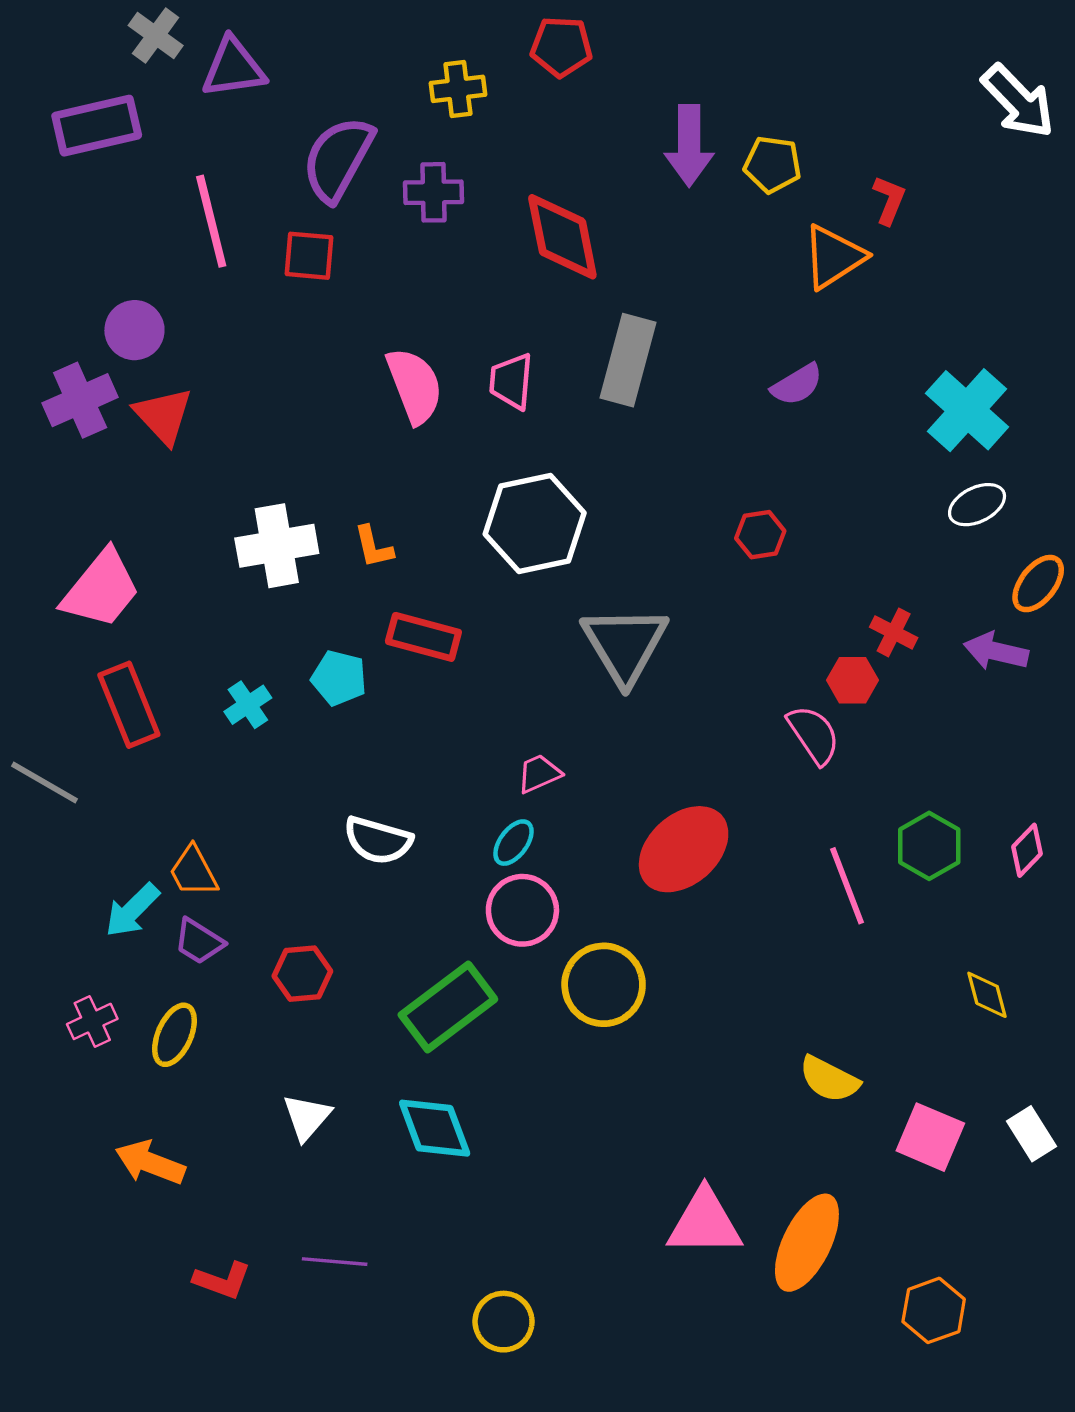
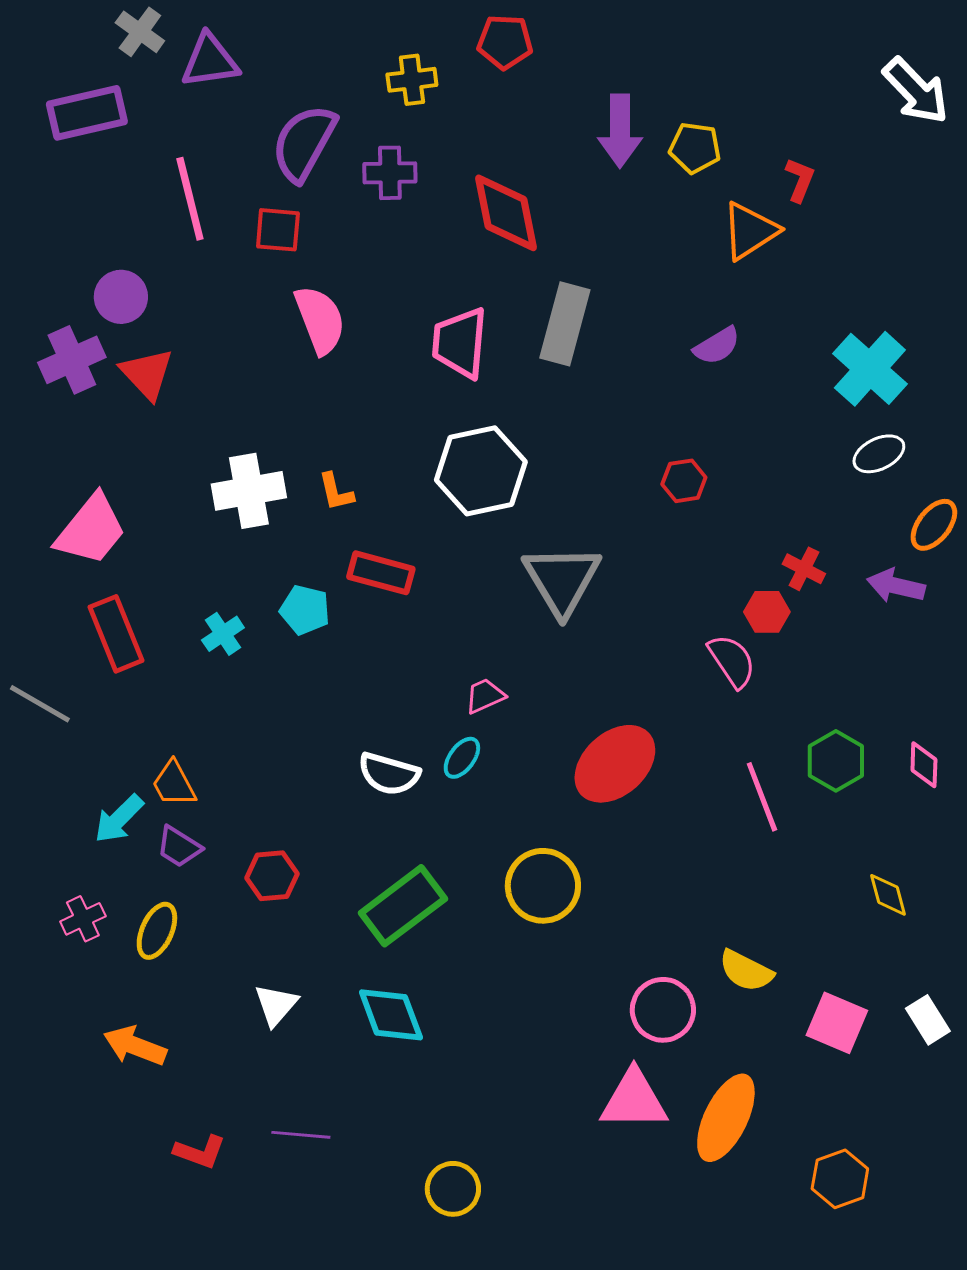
pink trapezoid: (511, 381) -> (460, 343), size x1.4
pink semicircle: (415, 386) -> (320, 320), moved
white semicircle: (378, 840) -> (389, 774), moved
pink diamond: (1027, 850) -> (924, 765), turned -42
pink circle: (522, 910) -> (663, 1010), moved

